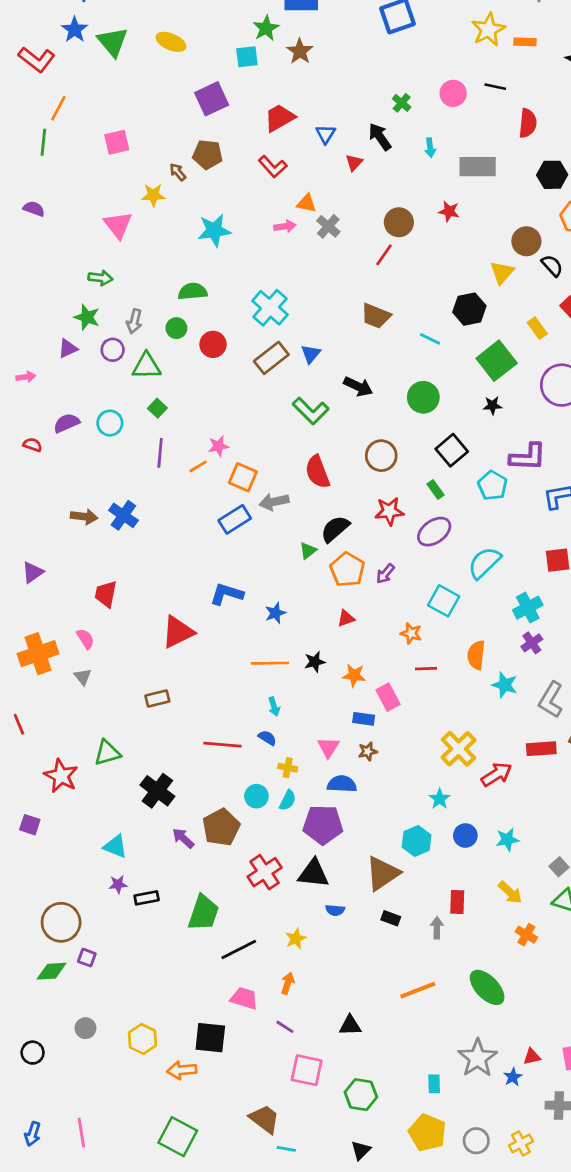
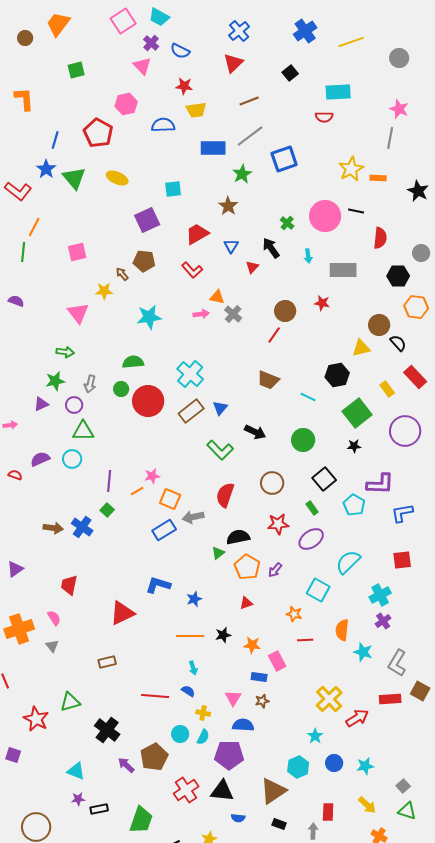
green star: (266, 28) -> (242, 174), moved
brown star: (300, 51) -> (228, 206), moved
pink circle: (453, 93) -> (325, 216), size x1.6
yellow triangle: (502, 272) -> (361, 348), turned 36
green star: (87, 317) -> (55, 381), turned -30
red circle: (213, 344) -> (148, 401), size x1.6
green triangle: (147, 366) -> (83, 431), moved
green square: (157, 408) -> (107, 510), moved
red semicircle: (317, 472) -> (225, 495), turned 40
black semicircle: (335, 529) -> (238, 537), turned 30

